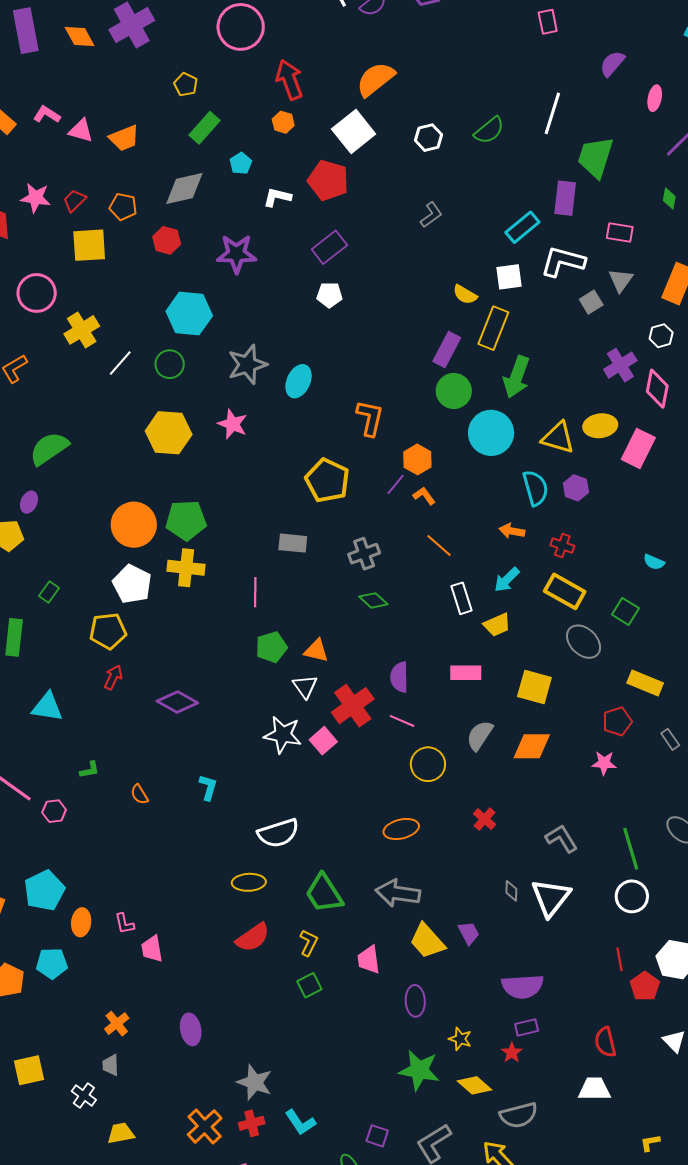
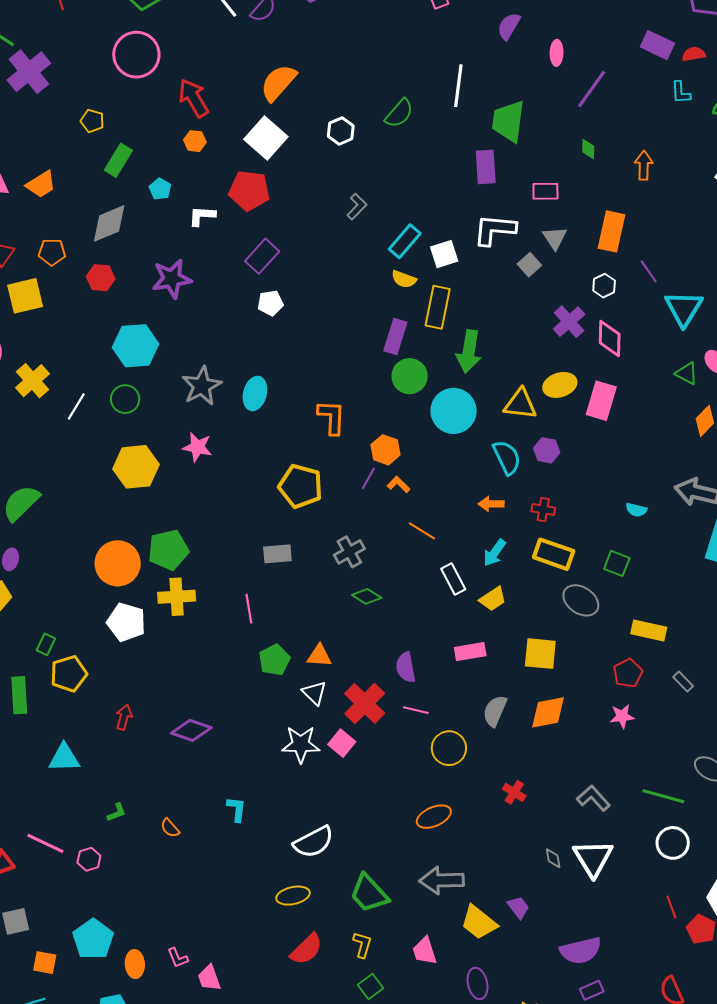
cyan rectangle: (522, 227) -> (405, 241), moved
yellow pentagon: (108, 631) -> (69, 674), moved
green line: (631, 849) -> (663, 796), turned -48

